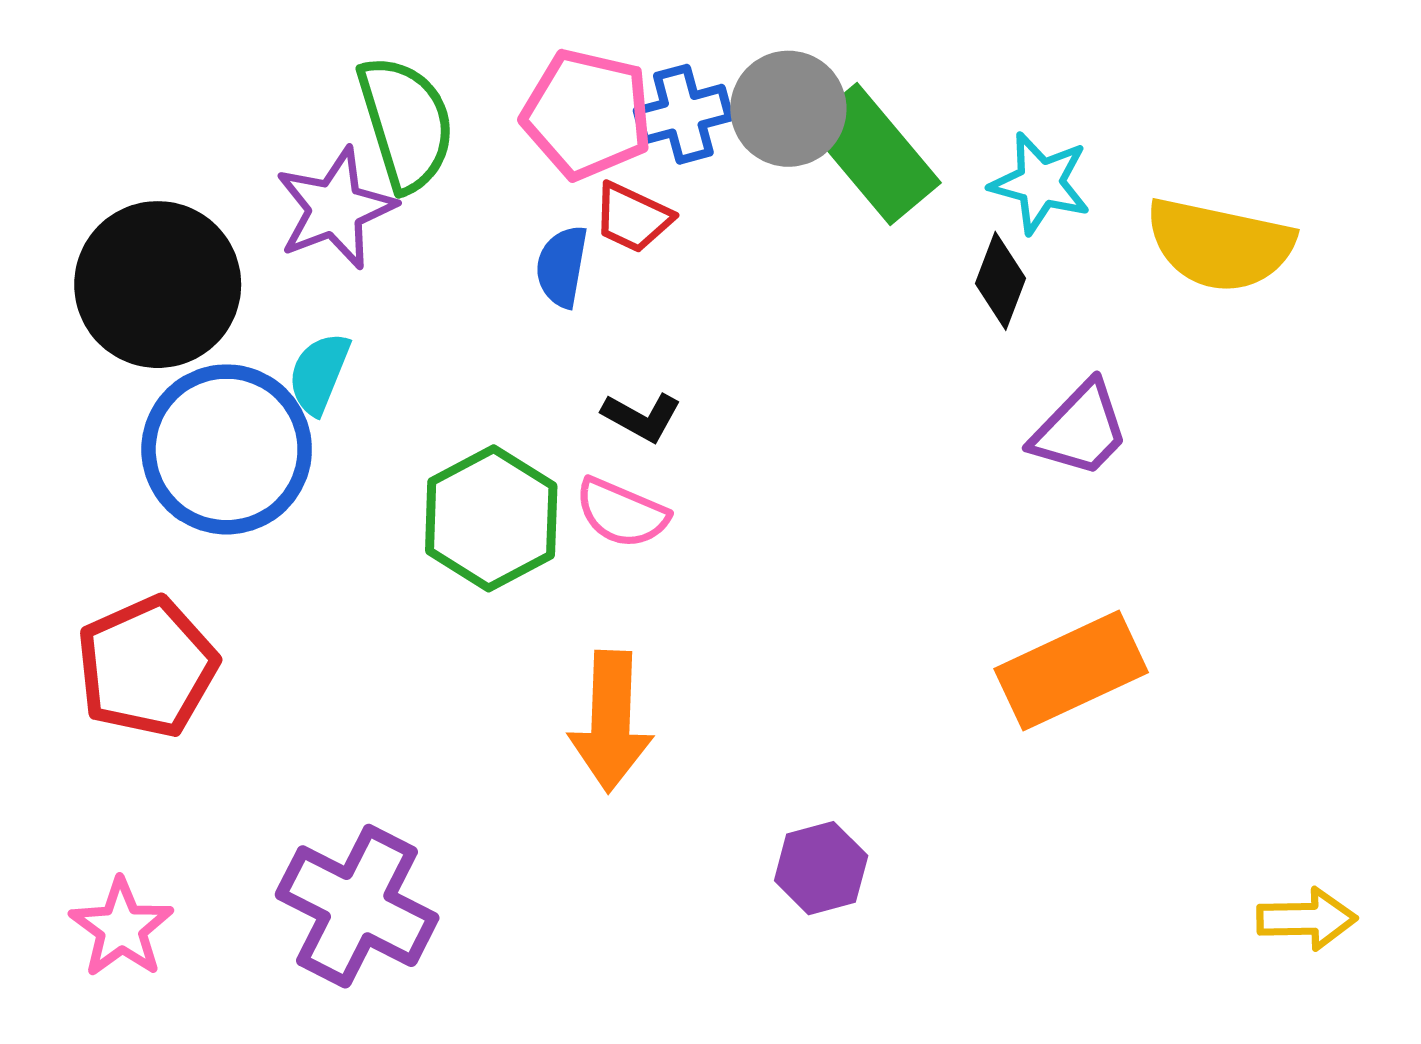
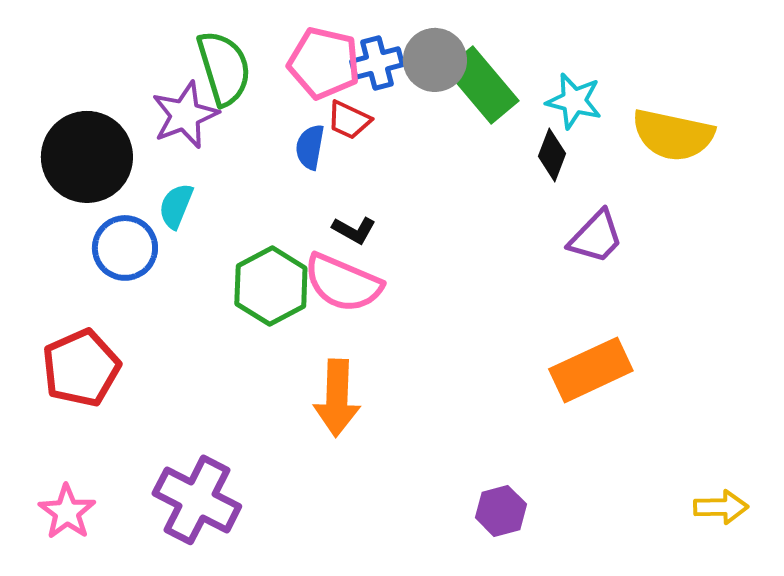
blue circle: (227, 449) -> (125, 248), size x0.7
pink semicircle: (622, 513) -> (343, 283), size x1.5
purple hexagon: (821, 868) -> (501, 511), moved

